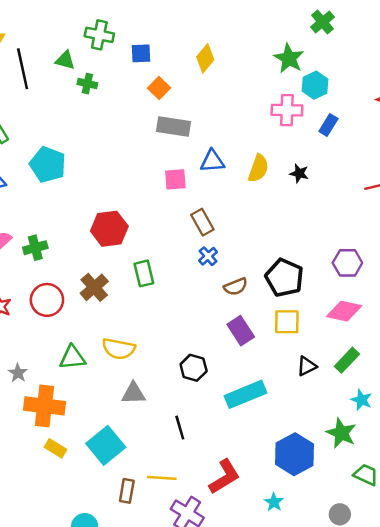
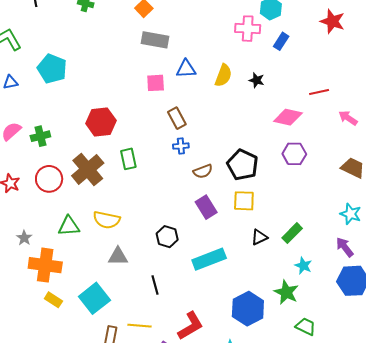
blue cross: (208, 256) -> (181, 146), turned 35
brown cross: (94, 287) -> (88, 169), size x1.4
pink diamond: (344, 311) -> (288, 117), moved

